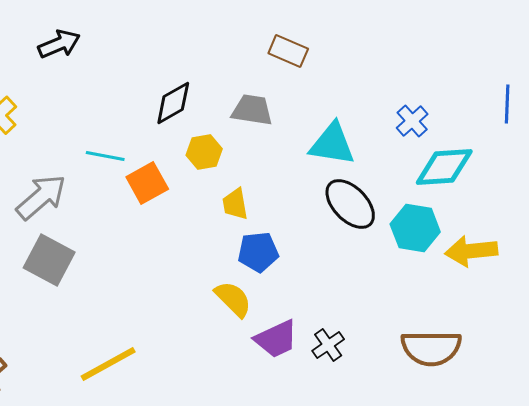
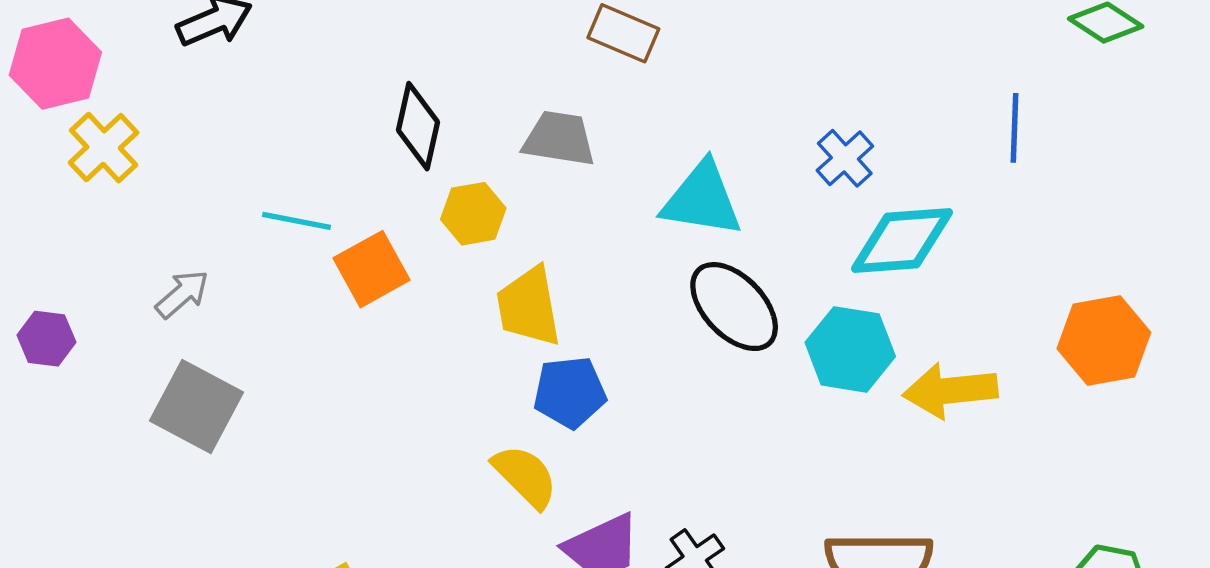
black diamond: (173, 103) -> (418, 126), turned -48
gray arrow: (41, 197) -> (182, 294), size x0.6
yellow trapezoid: (235, 204) -> (529, 307), size x1.4

